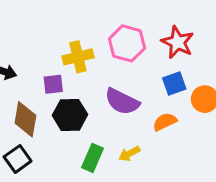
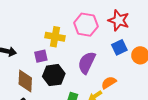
yellow cross: (78, 57) -> (55, 37), turned 30
purple semicircle: (122, 102) -> (87, 63), turned 95
orange semicircle: (165, 122) -> (109, 83), moved

